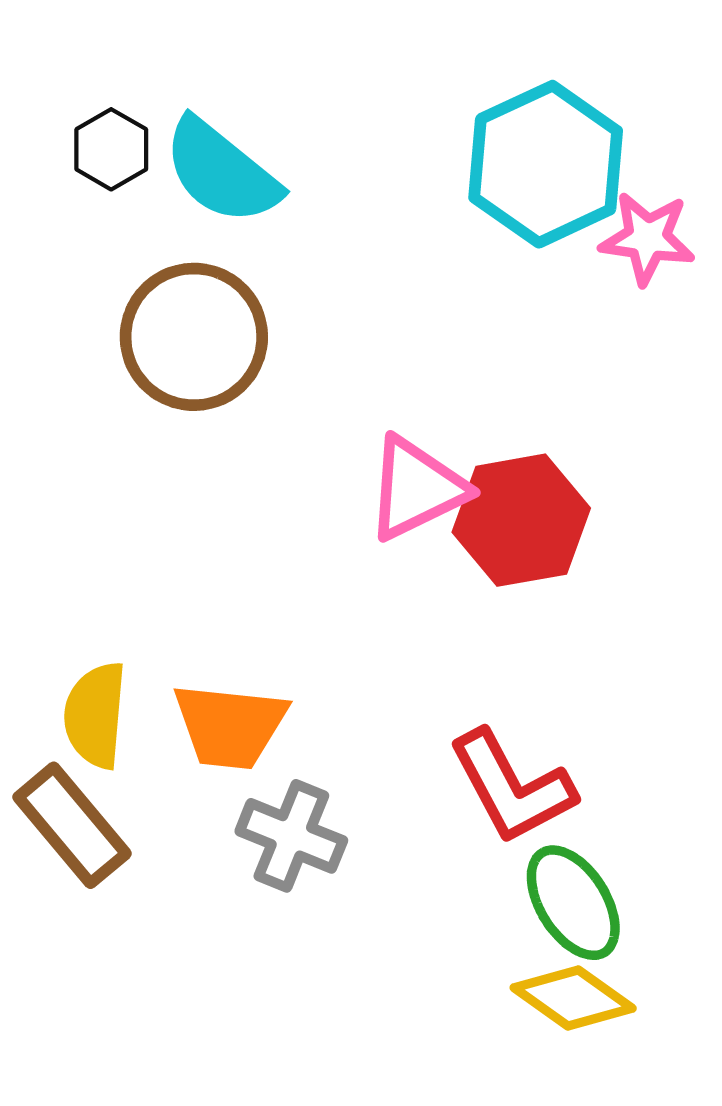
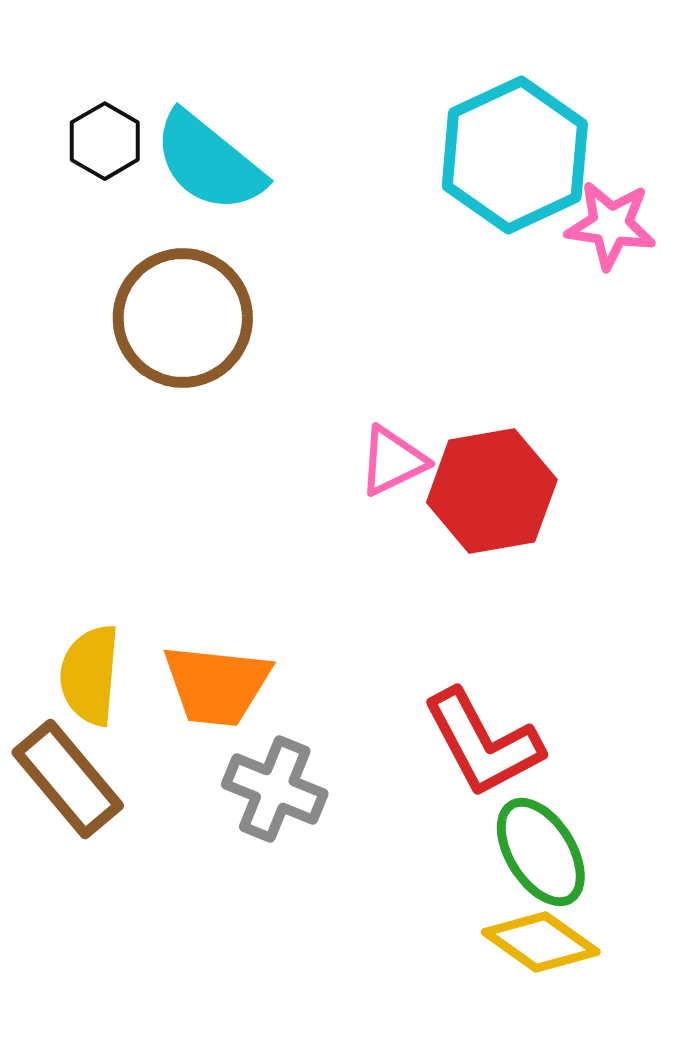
pink triangle: (416, 488) -> (393, 461), size x0.7

